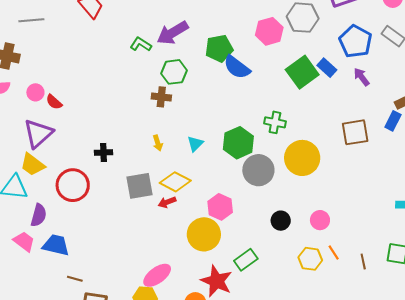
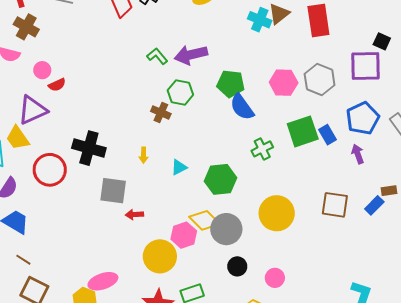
red semicircle: (54, 102) -> (57, 85), turned -84
green cross: (275, 122) -> (262, 149), moved, turned 35
black cross: (103, 153) -> (89, 148), size x1.8
gray circle: (258, 170) -> (226, 229), moved
yellow diamond: (175, 182) -> (204, 220), moved

